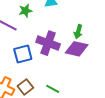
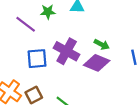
green arrow: (78, 32) -> (102, 44), turned -88

